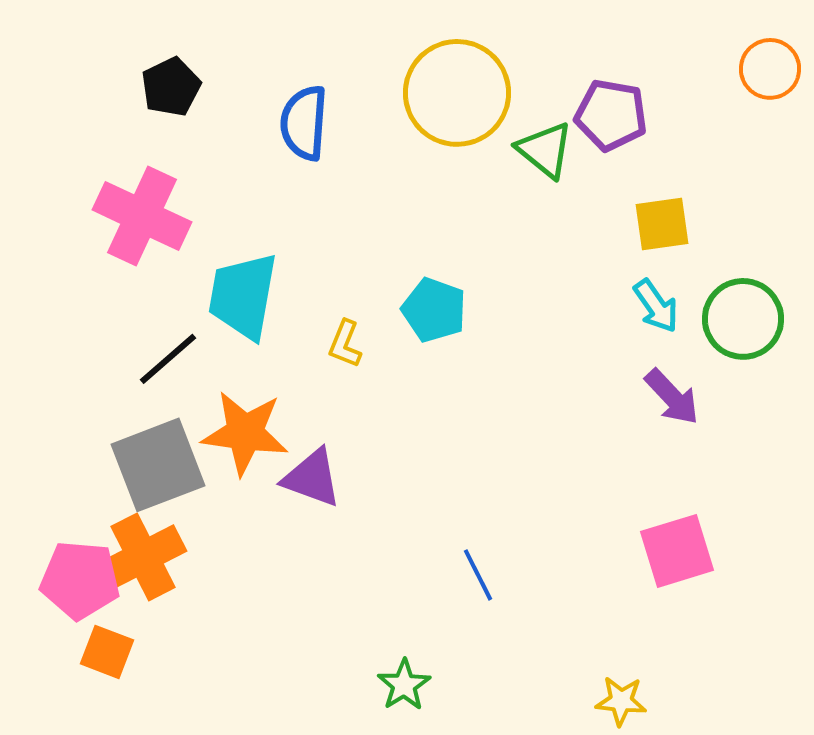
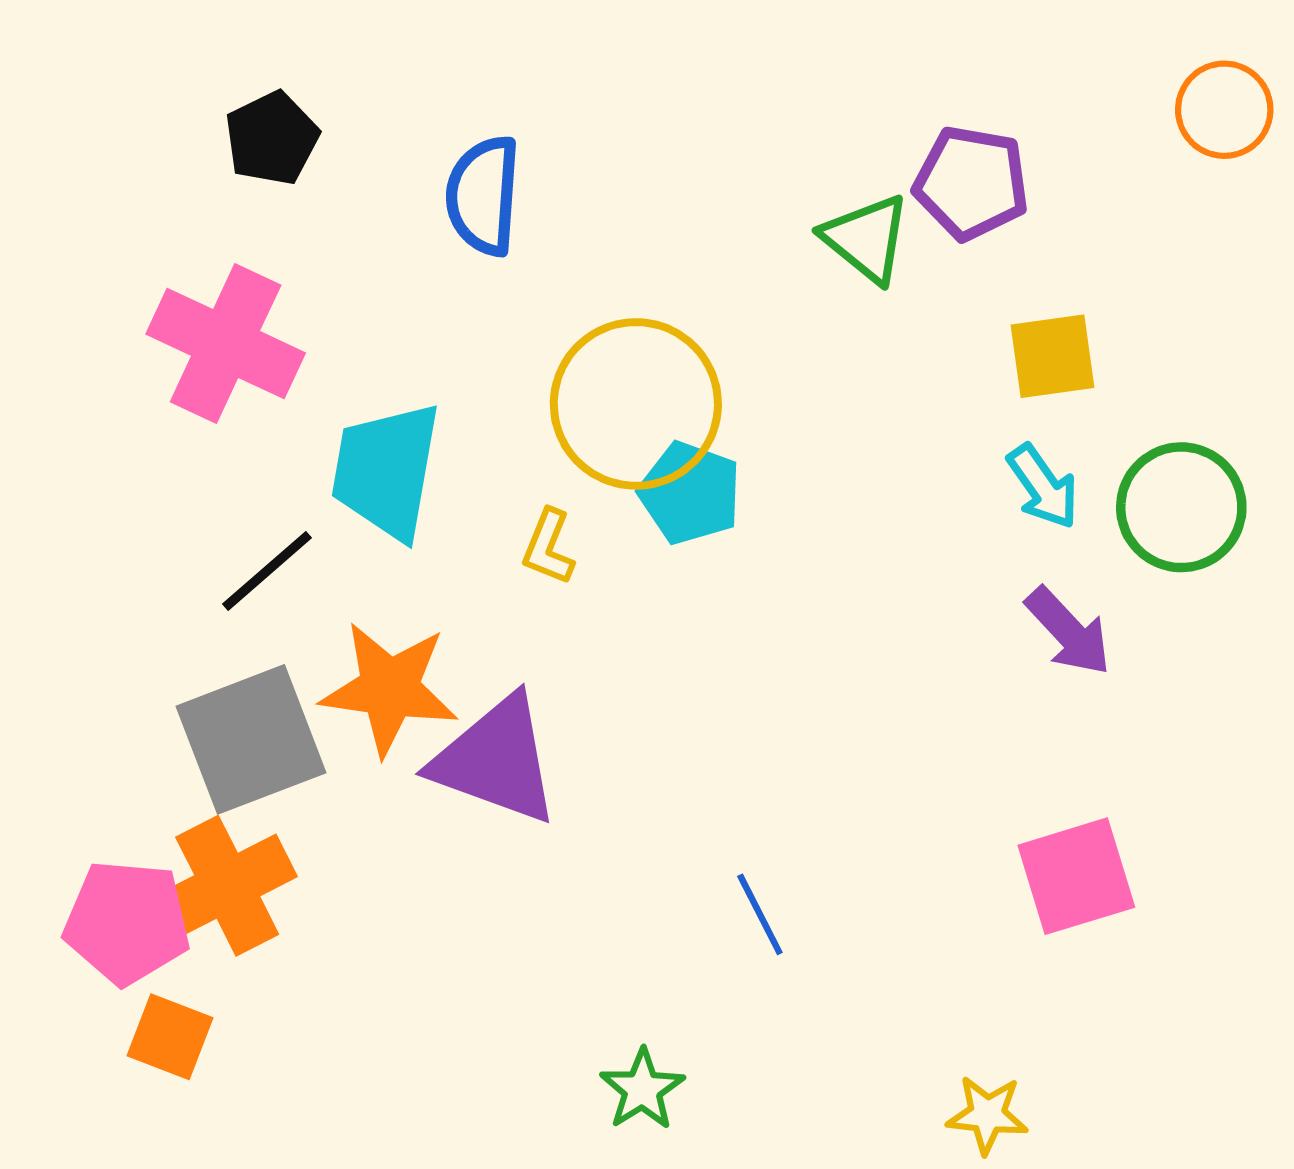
yellow circle: (457, 93) -> (636, 404), moved
purple triangle: (312, 478) -> (496, 760), size x1.4

